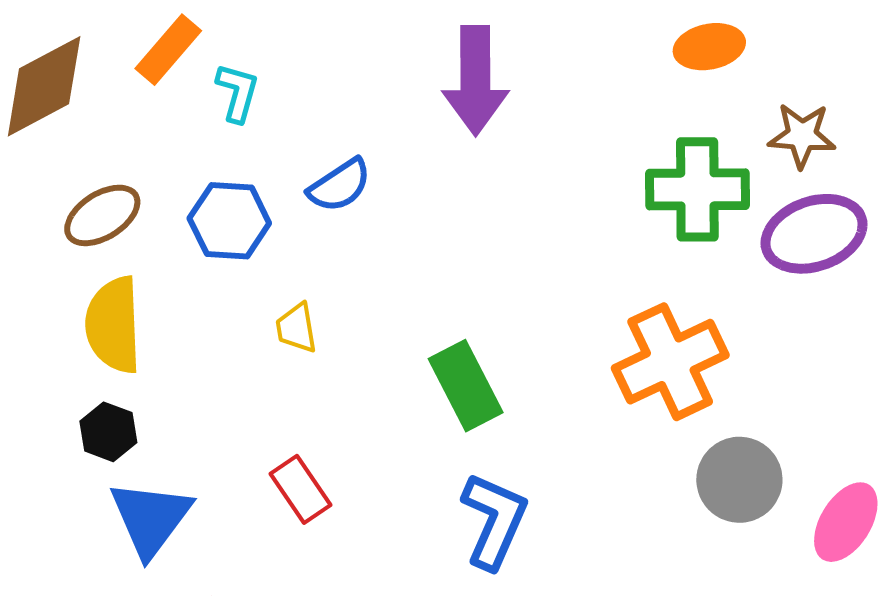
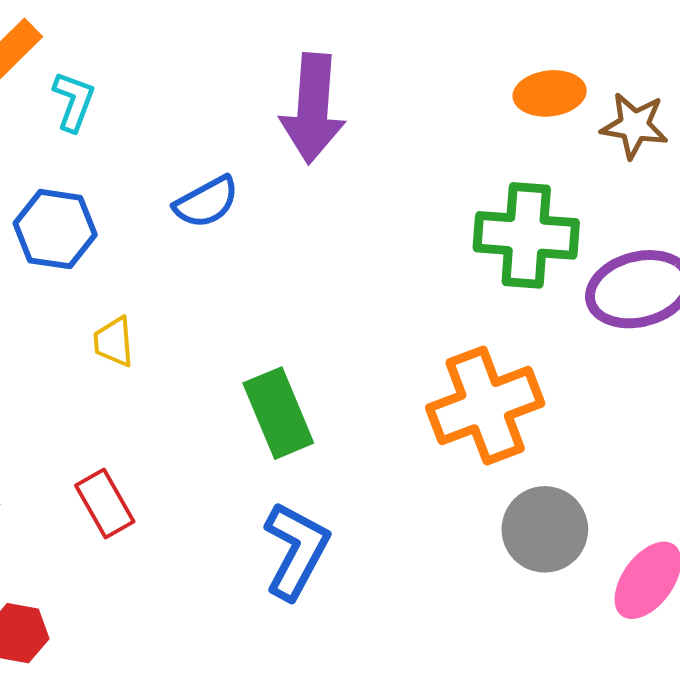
brown star: (802, 136) -> (634, 126), moved
blue semicircle: (340, 185) -> (206, 202), moved

